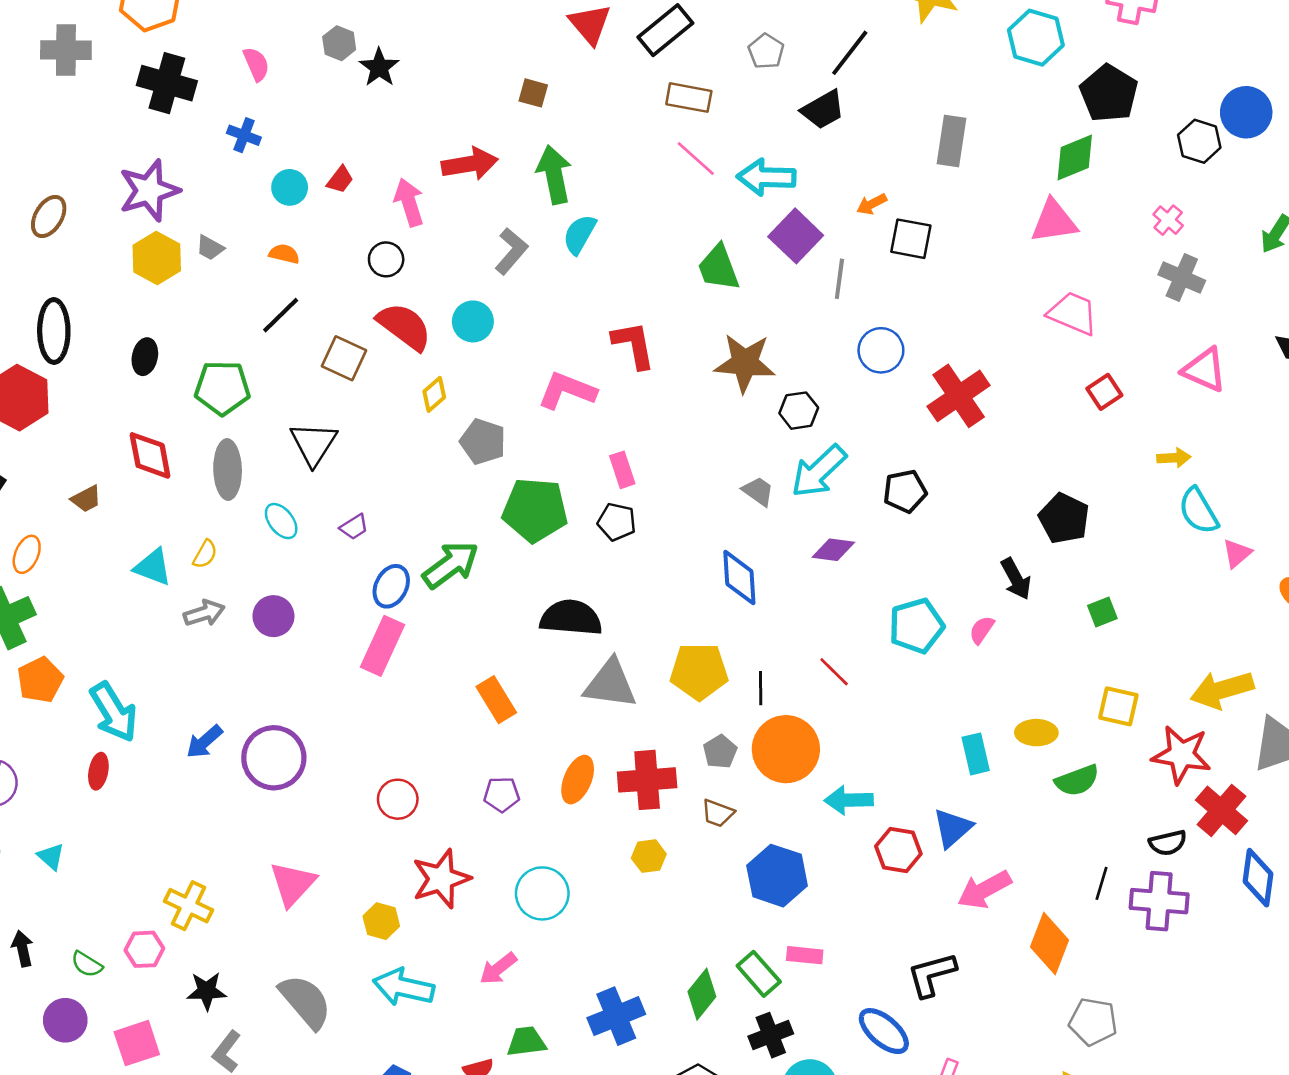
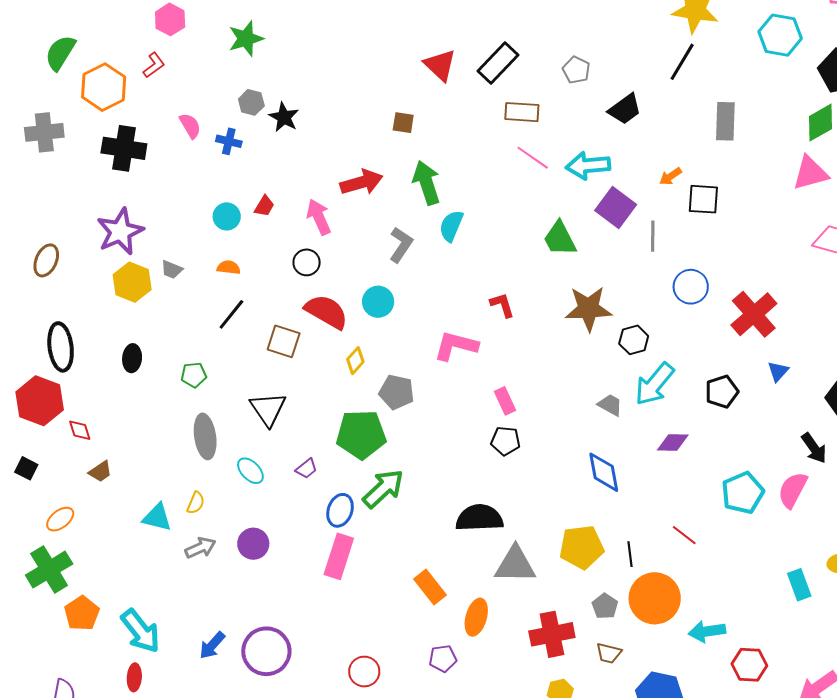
black line: (850, 53) -> (682, 62), moved
blue cross: (244, 135) -> (229, 141), moved
red L-shape: (634, 345) -> (502, 305), size x0.7
green pentagon: (222, 388) -> (194, 375), size x0.6
red diamond: (150, 455) -> (80, 430), moved, size x0.6
green pentagon: (535, 510) -> (361, 434), moved
orange ellipse: (27, 554) -> (60, 519), turned 36
pink semicircle: (982, 630) -> (793, 490), size x1.6
orange ellipse: (578, 780) -> (476, 617), moved
blue triangle: (953, 828) -> (778, 371), moved, size x0.7

